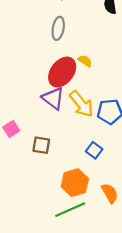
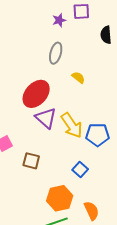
yellow semicircle: (85, 61) -> (78, 77), moved
red ellipse: (62, 72) -> (36, 94), moved

